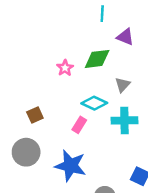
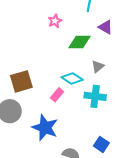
pink star: (65, 68) -> (55, 21), moved
brown square: (35, 115) -> (21, 81), size x1.6

